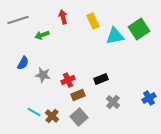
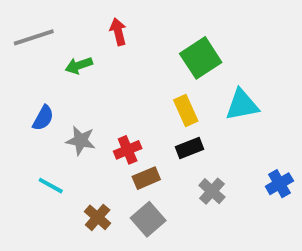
yellow rectangle: (93, 21) -> (186, 110), moved
green square: (139, 29) -> (201, 58), moved
cyan triangle: (115, 36) -> (242, 105), moved
cyan line: (34, 112) -> (51, 186), moved

